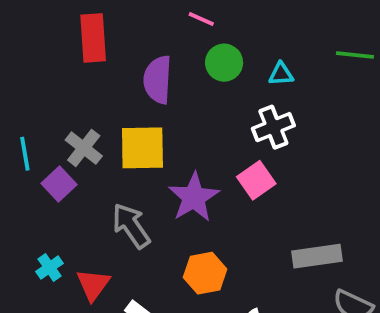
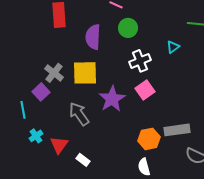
cyan triangle: (281, 74) -> (173, 47), moved, turned -32
white cross: (273, 127) -> (140, 61), moved
cyan line: (25, 154) -> (23, 110), moved
orange hexagon: (205, 273) -> (149, 139), moved

